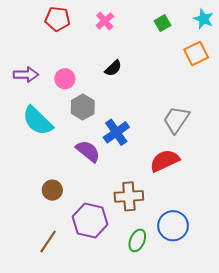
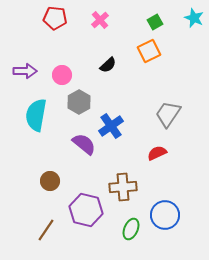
orange square: (196, 54) -> (149, 51), moved
cyan semicircle: (38, 121) -> (36, 115), turned 56
red semicircle: (165, 161) -> (157, 153), size x0.7

